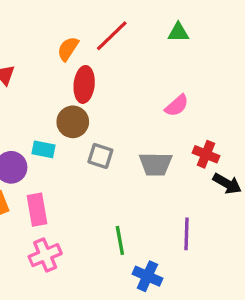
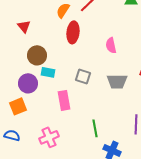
pink semicircle: (177, 106) -> (111, 45), moved, turned 119
brown circle: (73, 122) -> (37, 55), moved
pink rectangle: (37, 210) -> (64, 100), moved

